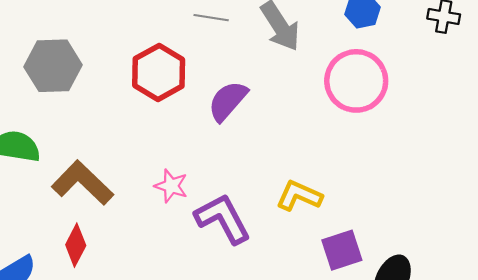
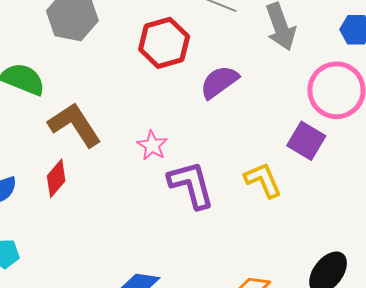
yellow L-shape: (299, 196) -> (263, 180), turned 30
purple square: (342, 250) -> (306, 141), moved, turned 36

